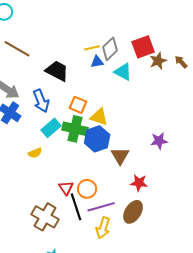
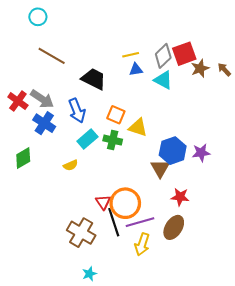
gray diamond: (110, 49) -> (163, 56), moved
green cross: (75, 129) -> (113, 140), size x0.7
blue hexagon: (97, 139) -> (173, 151), moved
orange circle: (87, 189) -> (125, 203), size x1.5

